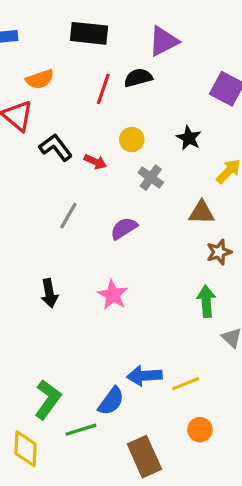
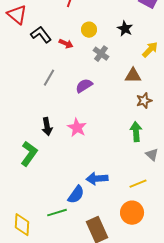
black arrow: (49, 293) -> (47, 127), moved
yellow line: (186, 384) -> (138, 184), moved
green L-shape: (48, 400) -> (29, 154), moved
orange circle: (200, 430) -> (132, 213), size x1.5

